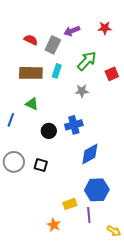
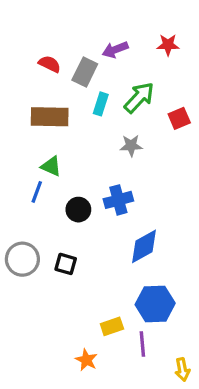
cyan rectangle: (57, 71) -> (101, 104), moved
blue line: (11, 120) -> (37, 192), moved
yellow arrow: (114, 231) -> (182, 370), turned 48

